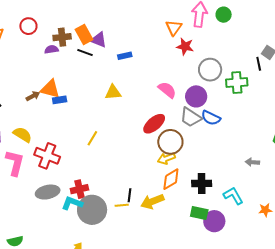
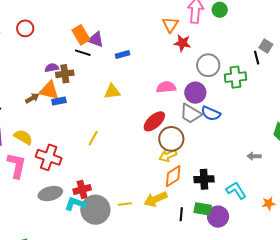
brown cross: (62, 37) -> (65, 74), moved
purple semicircle: (51, 50) -> (52, 68), moved
pink semicircle: (167, 90) -> (166, 87), turned -42
black line: (130, 195) -> (181, 214), moved

